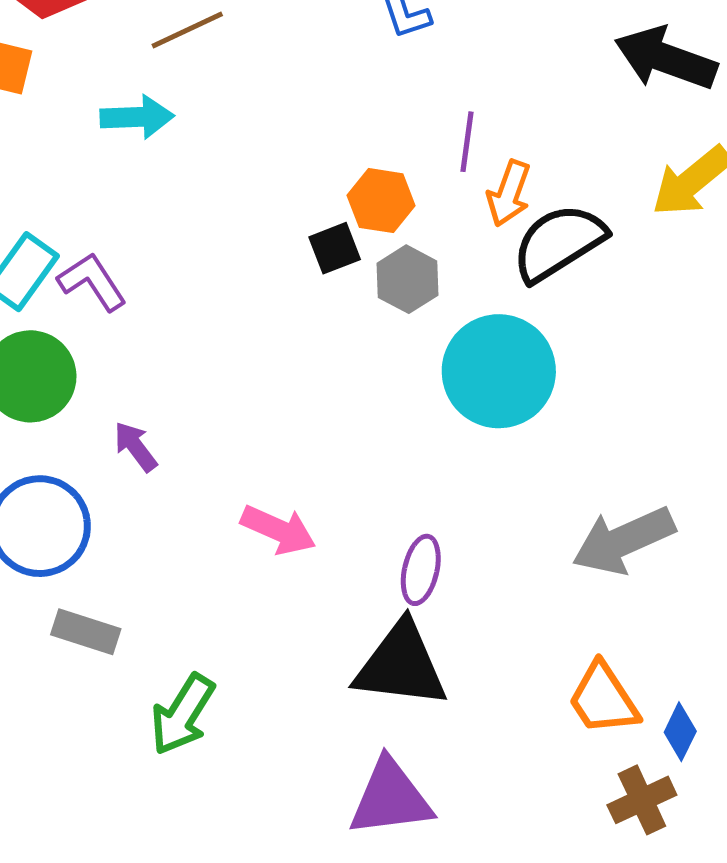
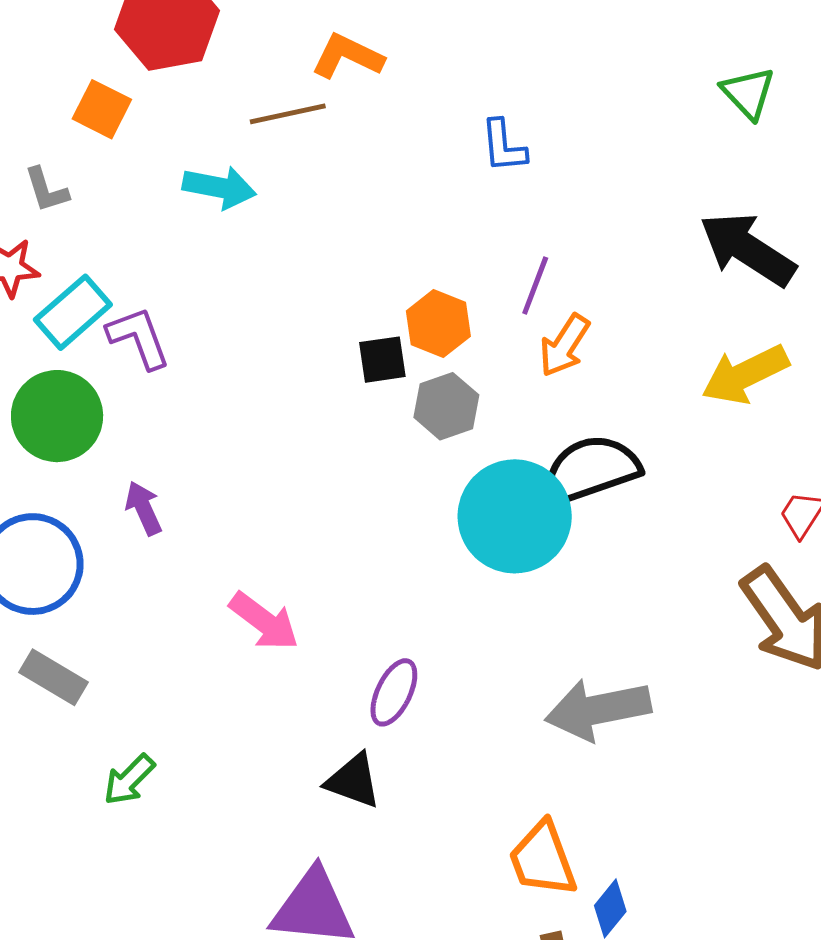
black semicircle: (559, 243) -> (591, 470), moved
black triangle: (401, 665) -> (353, 781), size x0.6
green arrow: (182, 714) -> (129, 780), size x0.7

